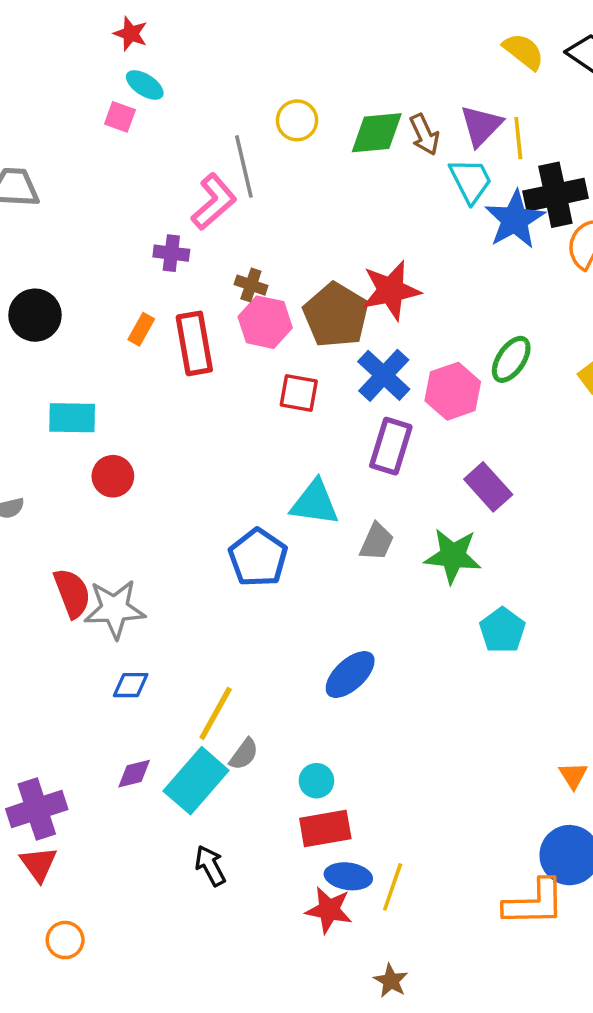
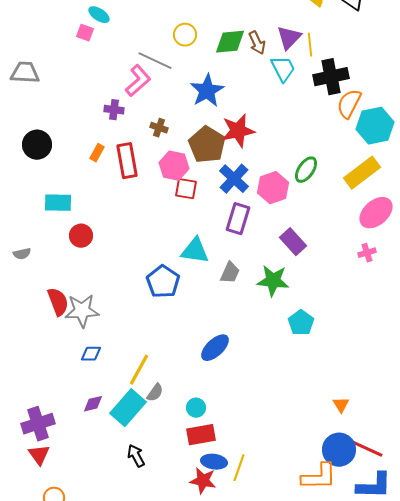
gray line: (244, 166) -> (155, 61), turned -52
blue star: (515, 220) -> (207, 91), moved
pink hexagon: (265, 322) -> (174, 166), moved

